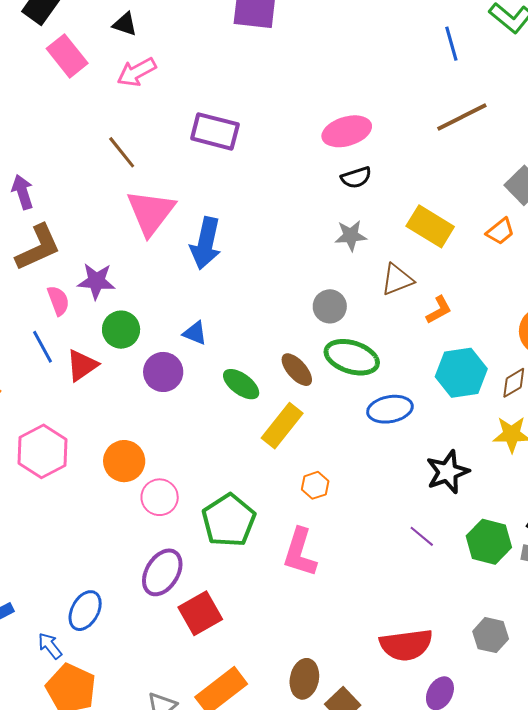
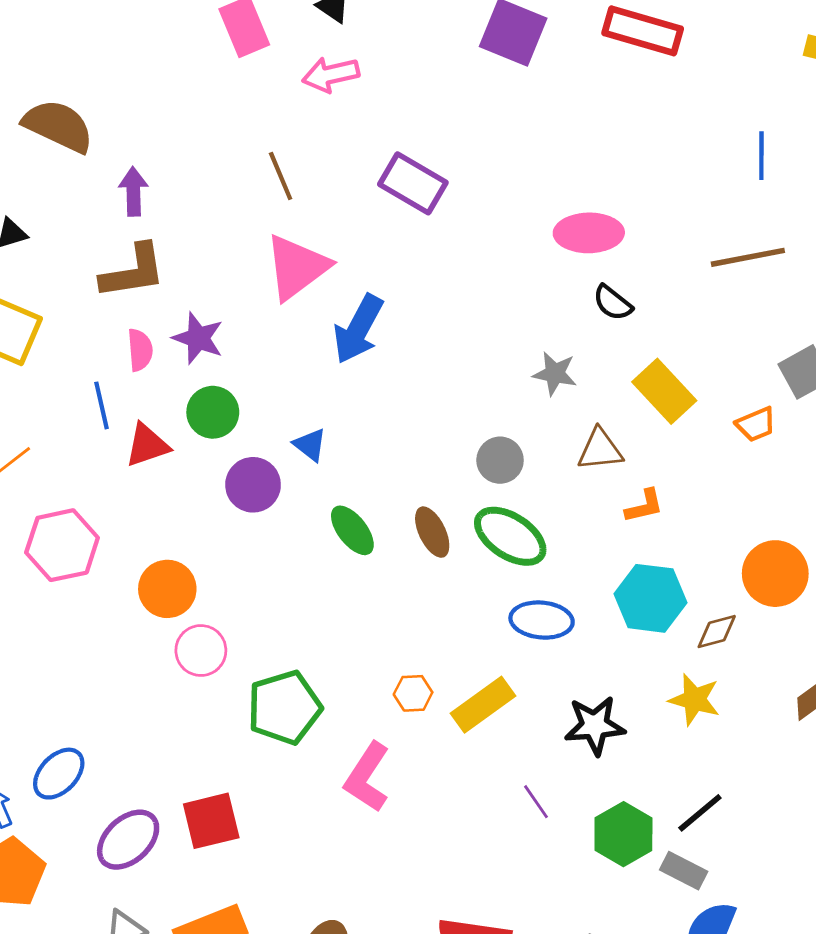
black semicircle: (356, 178) -> (613, 303), moved, turned 40
yellow rectangle: (282, 426) -> (483, 705), moved
purple ellipse: (162, 572) -> (128, 840), moved

